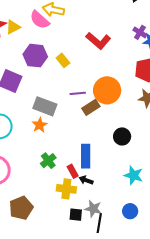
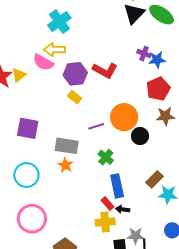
purple hexagon: (35, 56) -> (75, 74), moved
brown rectangle: (91, 107) -> (154, 179), moved
black circle: (122, 136) -> (140, 136), moved
green cross: (48, 161) -> (106, 157), moved

